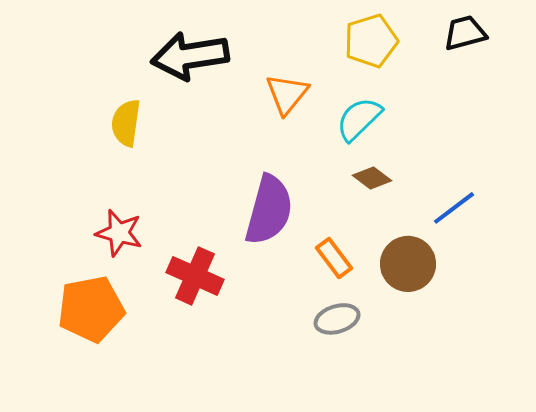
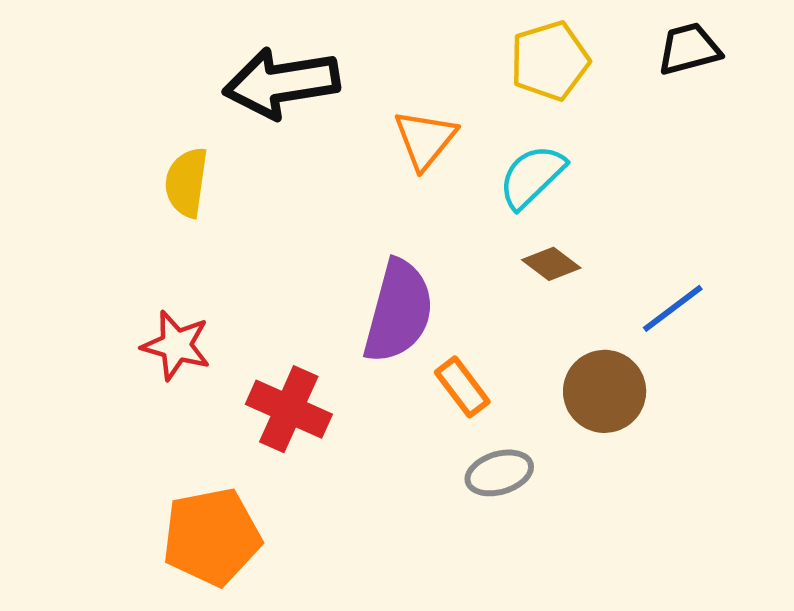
orange rectangle: (334, 258) -> (462, 387), moved
orange pentagon: (91, 309) -> (212, 537), moved

